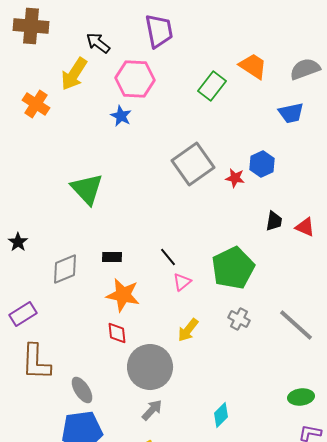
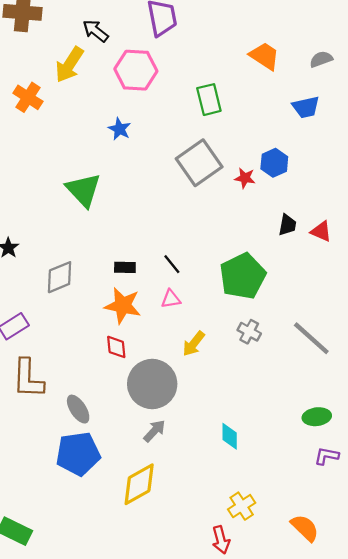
gray semicircle: (305, 69) -> (321, 59), size x0.7
green rectangle: (212, 86) -> (209, 100), moved, turned -52
blue star: (121, 116) -> (120, 129), moved
black rectangle: (112, 257) -> (125, 267), moved
pink triangle: (182, 282) -> (171, 299), moved, turned 30
cyan diamond: (221, 415) -> (230, 436), turned -45

